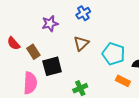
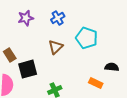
purple star: (50, 24) -> (26, 18), moved
cyan pentagon: (114, 54) -> (87, 38), moved

